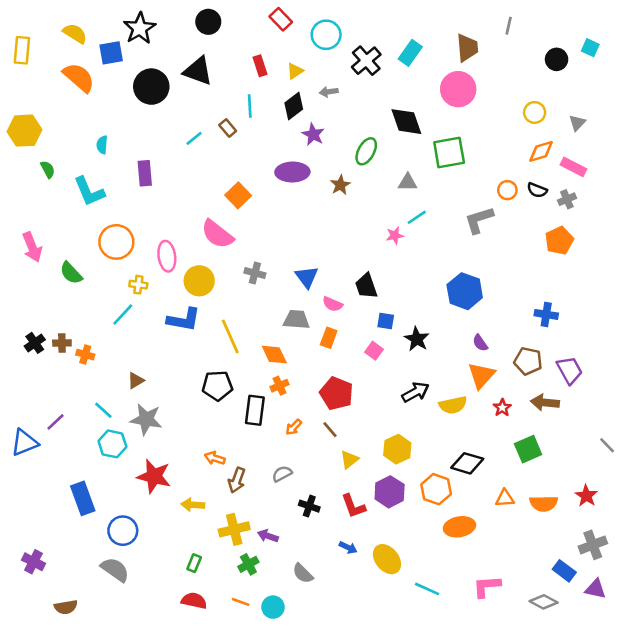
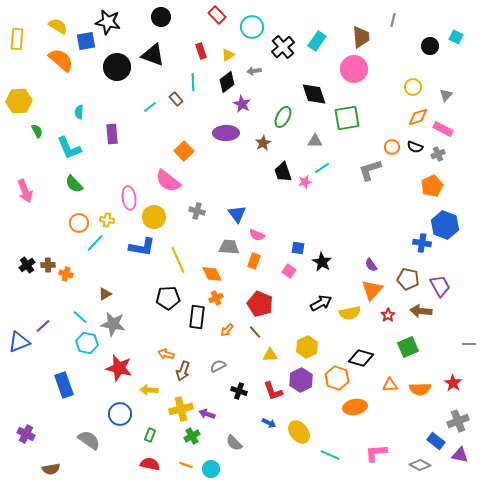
black star: (140, 28) -> (108, 22), turned -30
orange circle: (116, 242) -> (79, 223), moved, size x0.7
green semicircle: (71, 273) -> (74, 184), moved
black trapezoid: (366, 286) -> (283, 172), moved
blue hexagon: (465, 291) -> (445, 225), moved
gray line: (607, 445) -> (469, 344), turned -48
yellow triangle: (349, 459) -> (270, 355), turned 35
blue circle: (123, 531) -> (120, 414), moved

